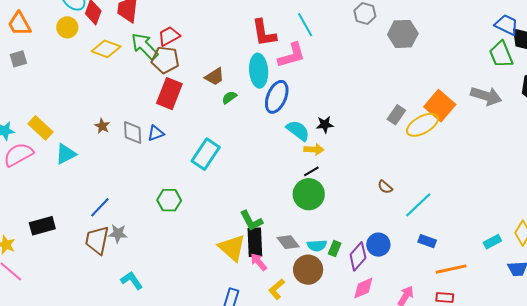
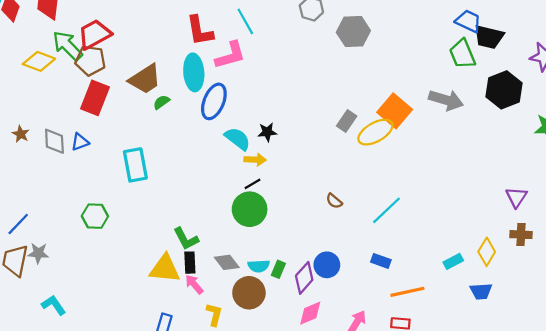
red trapezoid: (169, 36) -> (94, 34), size x1.4
yellow diamond: (106, 49) -> (39, 61), moved
brown trapezoid: (215, 77) -> (145, 79), size x1.5
cyan rectangle: (206, 154) -> (135, 165), turned -44
cyan line: (418, 205) -> (387, 210), moved
black rectangle: (255, 242) -> (190, 263), size x0.7
yellow triangle: (232, 248) -> (165, 269), turned -36
yellow L-shape: (277, 289) -> (214, 314), turned 145

